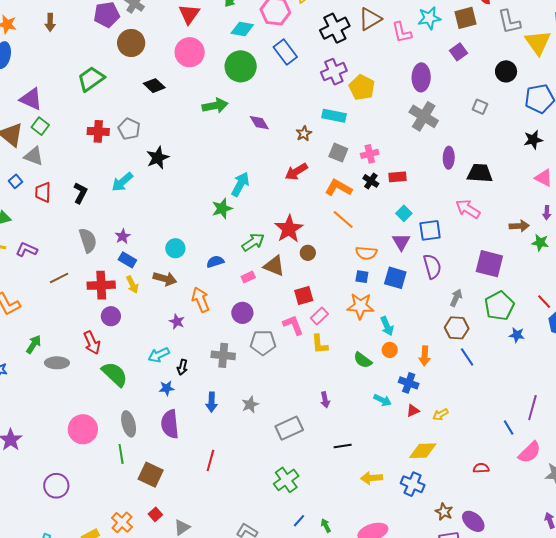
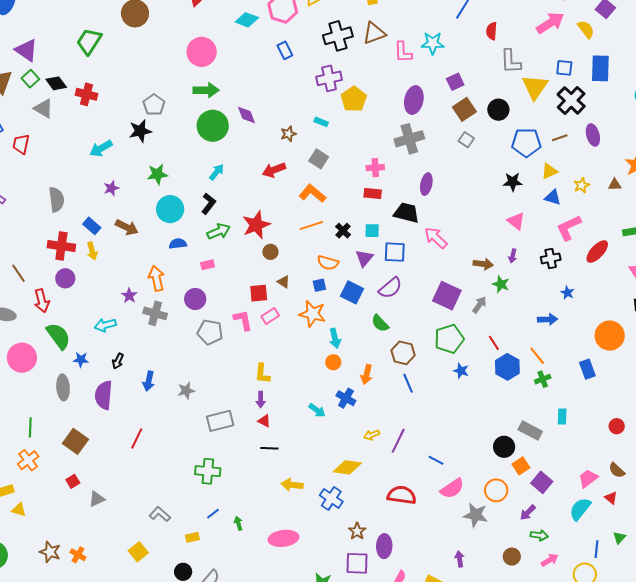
brown square: (465, 18) -> (464, 109), moved, turned -30
pink circle: (190, 52) -> (202, 52), moved
blue rectangle: (285, 52) -> (285, 50), size x0.7
green circle: (241, 66) -> (213, 126), moved
green trapezoid: (91, 79) -> (89, 41), turned -32
black diamond: (154, 86) -> (56, 83), moved
cyan rectangle: (334, 116) -> (321, 122), size x0.6
gray cross: (424, 116) -> (409, 139), turned 32
gray pentagon: (129, 129) -> (154, 105), moved
pink cross: (370, 154) -> (375, 168), moved
gray triangle: (34, 156) -> (43, 109), moved
black trapezoid: (480, 173) -> (406, 213), moved
black cross: (371, 181) -> (343, 231), moved
cyan arrow: (240, 184) -> (217, 172), size x0.7
black L-shape: (80, 193) -> (209, 204), moved
green star: (222, 209) -> (157, 174), moved
cyan square: (404, 213) -> (372, 231), turned 35
orange line: (343, 219) -> (311, 226), turned -70
purple star: (123, 236) -> (111, 188), moved
cyan circle: (175, 248) -> (170, 209), moved, size x1.4
brown triangle: (274, 266) -> (284, 282), moved, size x0.6
purple semicircle: (432, 266) -> (390, 288), turned 55
blue square: (362, 277) -> (319, 285), turned -32
brown line: (59, 278) -> (19, 273), moved, turned 72
brown arrow: (165, 279) -> (127, 227), moved
gray arrow: (456, 298) -> (479, 305), moved
yellow L-shape: (320, 344) -> (262, 374), moved
gray cross: (223, 355) -> (155, 313), moved
green semicircle: (363, 360) -> (380, 323), moved
black arrow: (182, 367) -> (118, 361), moved
blue star: (167, 388) -> (81, 360), moved
purple line: (532, 408) -> (398, 441), moved
red triangle: (413, 411) -> (264, 421), moved, turned 40
blue line: (509, 428) -> (436, 460), turned -42
pink circle: (83, 429) -> (22, 358), moved
green line: (121, 454) -> (30, 427), moved
red semicircle: (481, 468) -> (402, 495), size x1.8
green cross: (286, 480) -> (208, 471), turned 30
purple ellipse: (473, 521) -> (384, 546), turned 40
orange cross: (122, 522) -> (28, 460), moved

